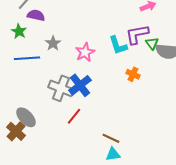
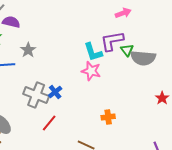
pink star: (85, 52) -> (91, 71), moved, turned -30
orange cross: (133, 74) -> (108, 117), moved, turned -32
blue cross: (80, 85) -> (55, 92), size x0.6

